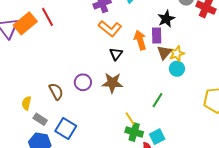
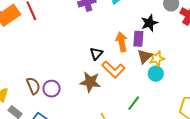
orange L-shape: (110, 29) -> (113, 69), moved
purple circle: (83, 82) -> (52, 89), moved

